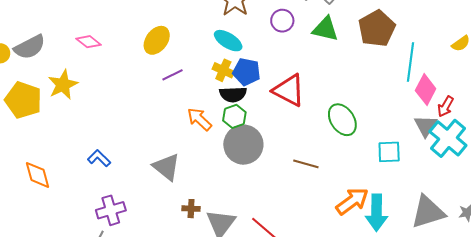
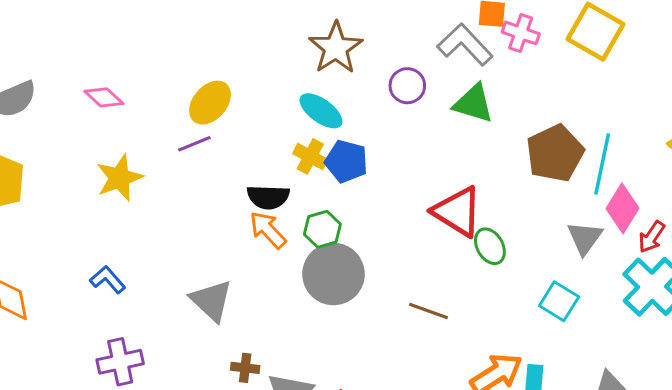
brown pentagon: (377, 28) -> (555, 153), moved
purple line: (172, 75) -> (194, 144), moved
yellow star: (63, 85) -> (119, 178), moved
red triangle: (289, 90) -> (457, 212), moved
black semicircle: (233, 94) -> (268, 197), moved
green ellipse: (342, 120) -> (490, 246), size x0.7
gray triangle: (425, 126) -> (585, 238), moved
cyan square: (389, 152) -> (559, 301), turned 30

